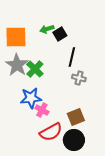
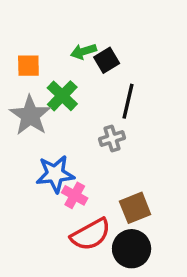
orange square: (16, 37) -> (28, 66), size x0.6
green cross: (35, 69) -> (62, 96), moved
gray cross: (79, 78) -> (112, 138), moved, turned -32

